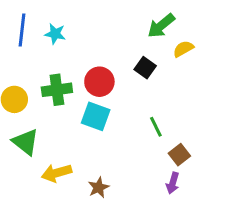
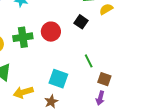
cyan square: (96, 116) -> (58, 79), moved
brown square: (179, 155) -> (104, 79), turned -32

